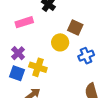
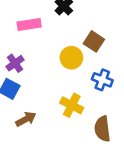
blue cross: (86, 56) -> (102, 80), turned 35
yellow cross: (38, 67) -> (72, 105), moved

